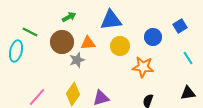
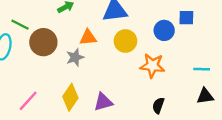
blue square: (180, 26) -> (186, 18), moved, turned 32
brown circle: (62, 42) -> (43, 42), moved
cyan line: (188, 58) -> (202, 69), moved, turned -56

